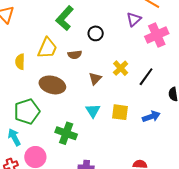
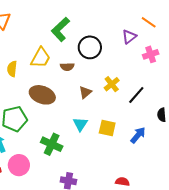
black circle: (96, 33) -> (90, 47), size x1.5
pink cross: (157, 35) -> (151, 54), size x0.7
blue arrow: (151, 116) -> (138, 135), turned -36

